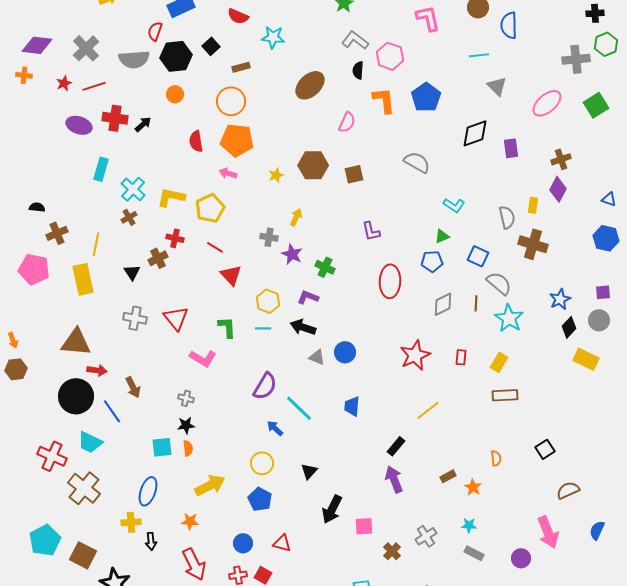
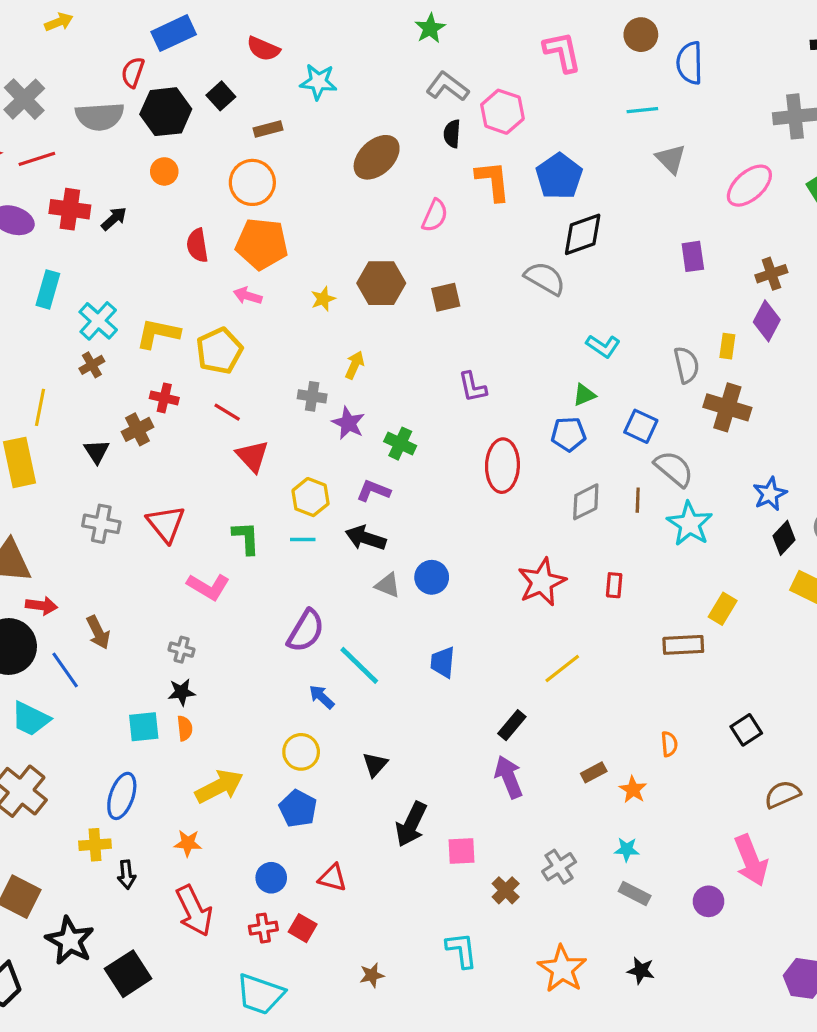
black diamond: (475, 133) -> (583, 234), moved
yellow rectangle: (499, 362) -> (723, 609), moved

